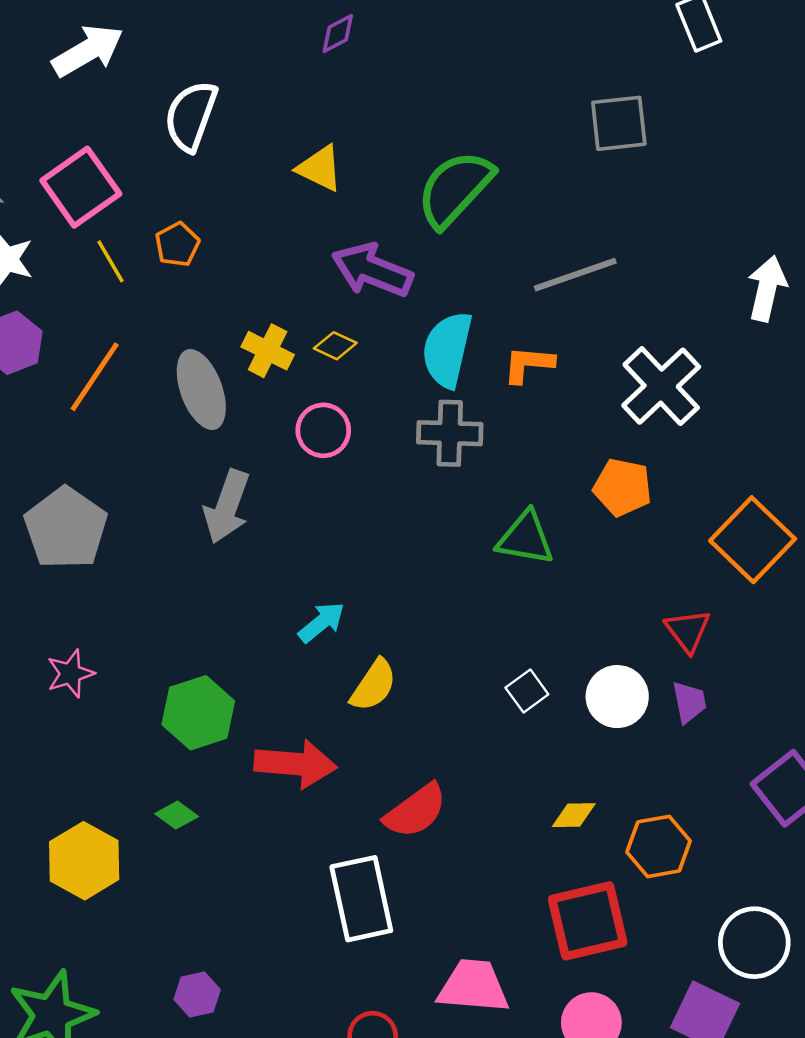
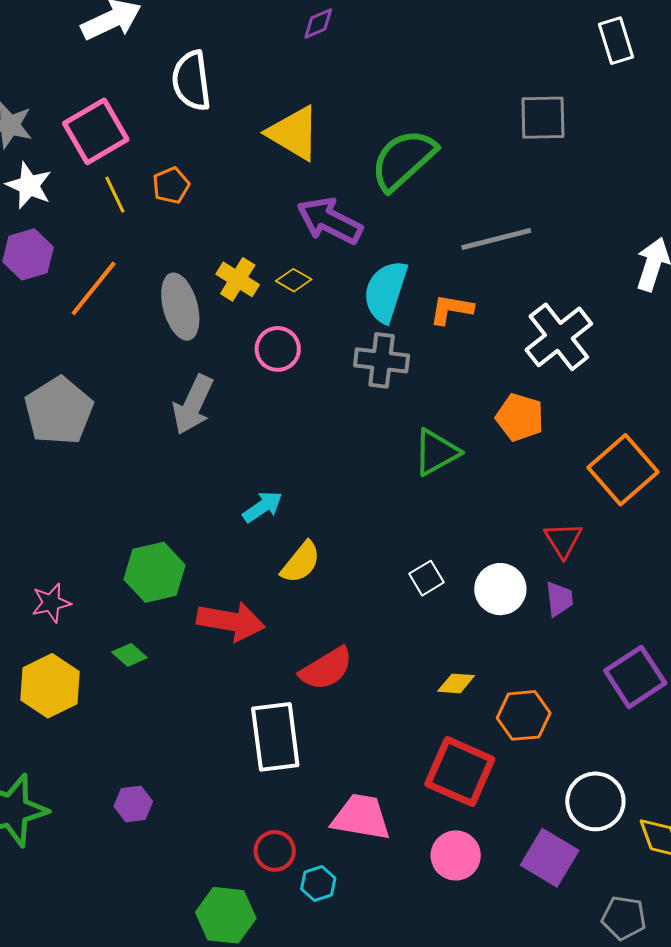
white semicircle: (191, 116) -> (191, 81), turned -32
yellow triangle: (320, 168) -> (294, 133), size x1.4
green triangle: (525, 538) -> (436, 452), turned -44
pink star: (70, 674) -> (51, 603), moved
red square: (588, 921) -> (460, 772), turned 32

